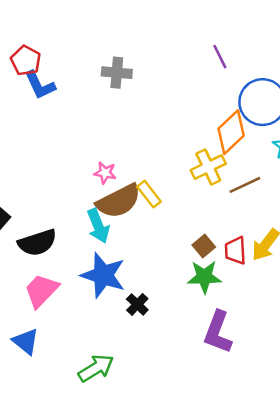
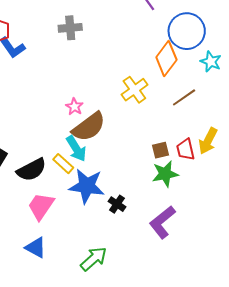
yellow cross: (208, 167) -> (134, 90), moved
pink star: (105, 173) -> (74, 107), turned 30
yellow rectangle: (149, 194) -> (63, 164), moved
brown square: (204, 246) -> (161, 150), turned 36
purple L-shape: (218, 332) -> (162, 222), moved, turned 40

